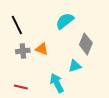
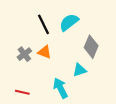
black line: (17, 25) -> (43, 24), moved
gray cross: (23, 51) -> (24, 54), turned -32

